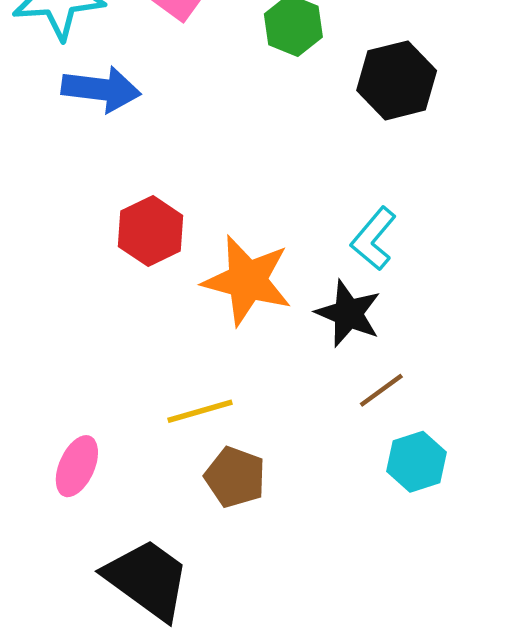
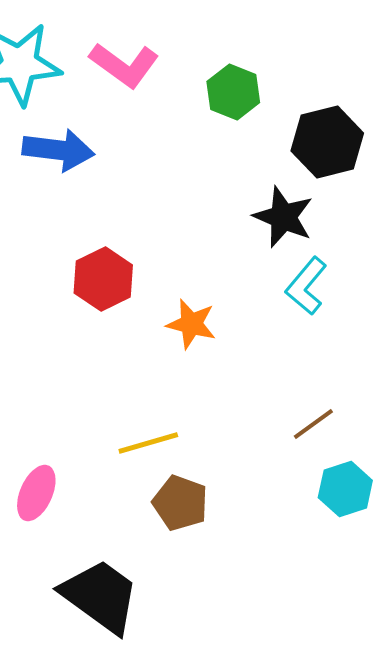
orange star: (247, 280) -> (191, 324), size x0.6
black star: (348, 313) -> (283, 217), moved

